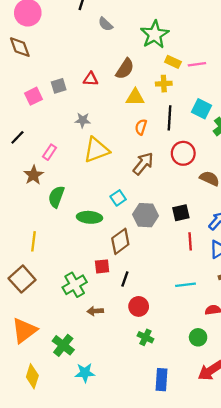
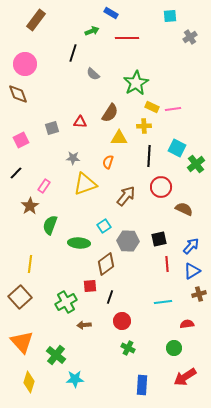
pink square: (33, 96) -> (21, 140), moved
orange semicircle: (141, 127) -> (108, 162), moved
orange triangle: (24, 330) -> (22, 342), turned -35

